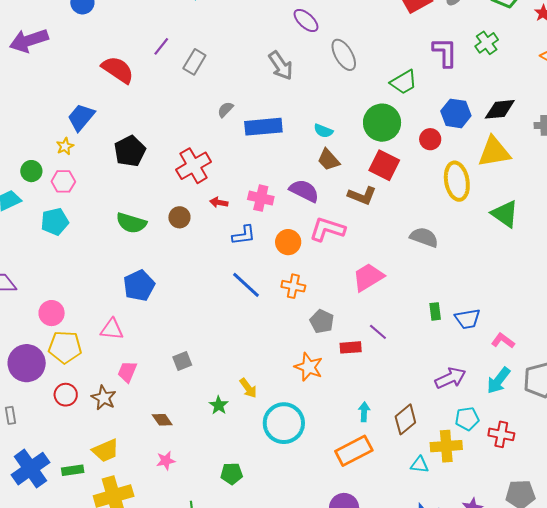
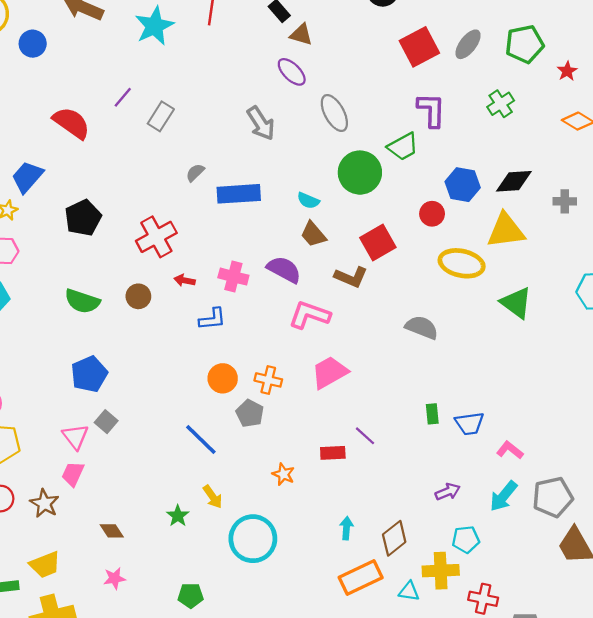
purple L-shape: (445, 52) -> (431, 110), moved
green circle: (382, 123) -> (360, 173), moved
red square: (384, 165) -> (378, 243), turned 32
yellow ellipse: (457, 181) -> (462, 263), turned -69
orange circle: (288, 242) -> (223, 378), moved
pink trapezoid: (368, 277) -> (330, 372), moved
blue line: (246, 285) -> (201, 440), moved
gray pentagon: (322, 321) -> (250, 413), moved
pink triangle: (112, 329) -> (75, 437), moved, turned 45
gray square: (182, 361) -> (106, 422), moved, turned -30
orange star: (309, 367) -> (283, 474), size x0.7
purple arrow: (450, 378) -> (448, 492), size x0.7
red cross: (501, 434) -> (483, 599), moved
orange rectangle: (354, 451) -> (361, 578), moved

